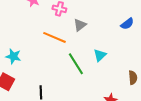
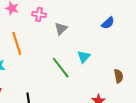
orange line: (54, 37) -> (17, 43), moved, turned 55

